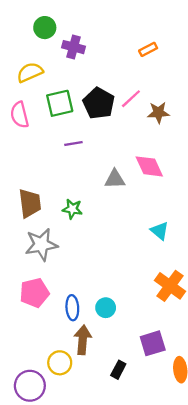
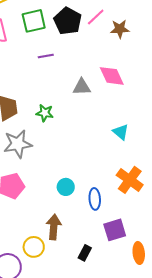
blue ellipse: (72, 308) -> (95, 199), moved
cyan circle: (106, 308) -> (66, 187), moved

